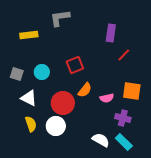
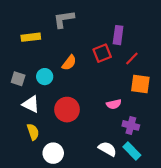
red square: (75, 65) -> (102, 53), moved
orange semicircle: (85, 90) -> (69, 63), moved
orange square: (132, 91) -> (140, 84), moved
white circle: (56, 126) -> (53, 153), moved

